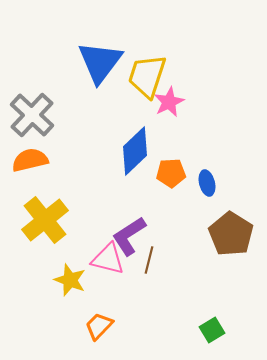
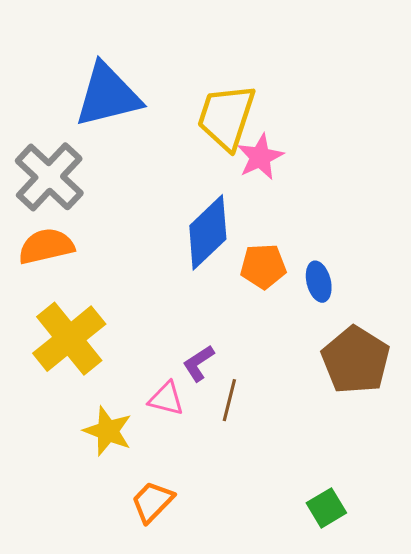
blue triangle: (100, 62) -> (108, 95), moved, turned 39
purple L-shape: (129, 236) -> (199, 363), size x0.6
pink triangle: (108, 259) -> (166, 399), size x0.7

